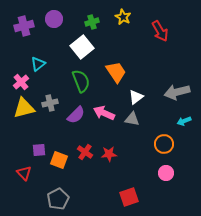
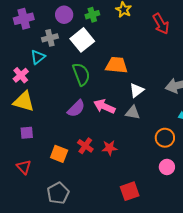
purple circle: (54, 19) -> (64, 15), moved
orange trapezoid: (116, 72) -> (117, 65), turned -50
gray cross: (50, 103) -> (50, 38), moved
yellow triangle: (24, 108) -> (24, 101), turned 30
purple square: (39, 150) -> (27, 133), moved

